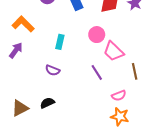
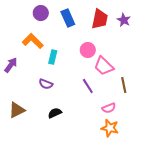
orange L-shape: (23, 24) -> (33, 41), moved
black semicircle: (47, 103) -> (55, 113), moved
brown triangle: (20, 108) -> (17, 110), moved

